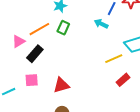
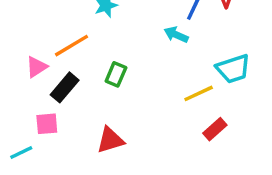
green rectangle: (63, 28) -> (116, 74), moved
pink square: (32, 80) -> (47, 124), moved

